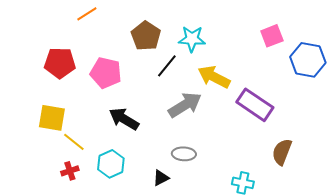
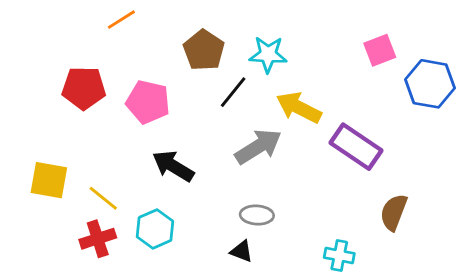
yellow square: (52, 118) -> (49, 180), moved
red cross: (70, 171) -> (98, 239), size x1.4
black triangle: (161, 178) -> (242, 251), moved, turned 48

